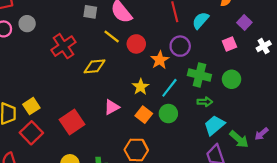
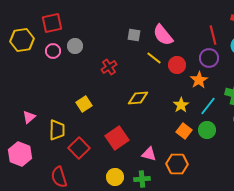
red cross: (63, 46) -> (109, 67), size x0.7
purple circle: (180, 46) -> (209, 58), moved
yellow diamond: (95, 66) -> (138, 98), moved
yellow square: (31, 106) -> (84, 104), moved
pink triangle: (112, 107) -> (149, 154), moved, turned 42

